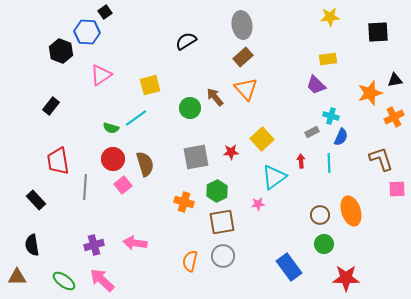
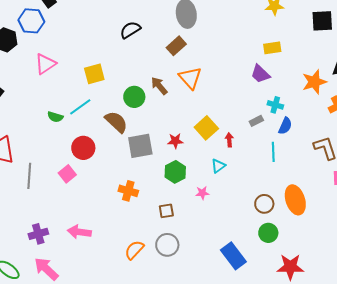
brown rectangle: (243, 57) -> (176, 46), moved
red circle: (113, 159) -> (83, 148), moved
red arrow: (301, 161) -> (229, 140), moved
brown semicircle: (145, 164) -> (116, 122), moved, turned -30
cyan triangle: (274, 177) -> (218, 166), size x0.6
green hexagon: (217, 191) -> (175, 172), moved
brown square: (222, 222) -> (166, 211), size x0.6
orange semicircle: (190, 261) -> (134, 250), turned 30

